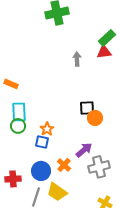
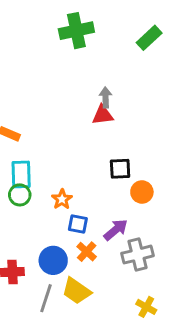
green rectangle: (107, 38) -> (149, 38), moved
red triangle: (104, 52) -> (103, 115), moved
orange circle: (95, 118) -> (142, 192), moved
blue square: (42, 142) -> (78, 224), moved

